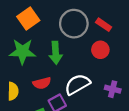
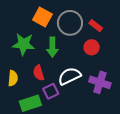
orange square: (28, 19) -> (42, 17), moved, turned -30
red semicircle: (42, 83) -> (39, 73), turned 84
purple cross: (113, 89) -> (100, 82), size x1.5

